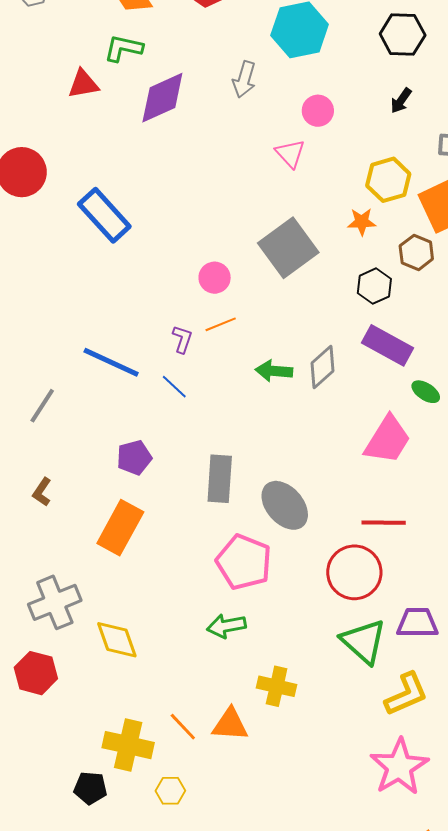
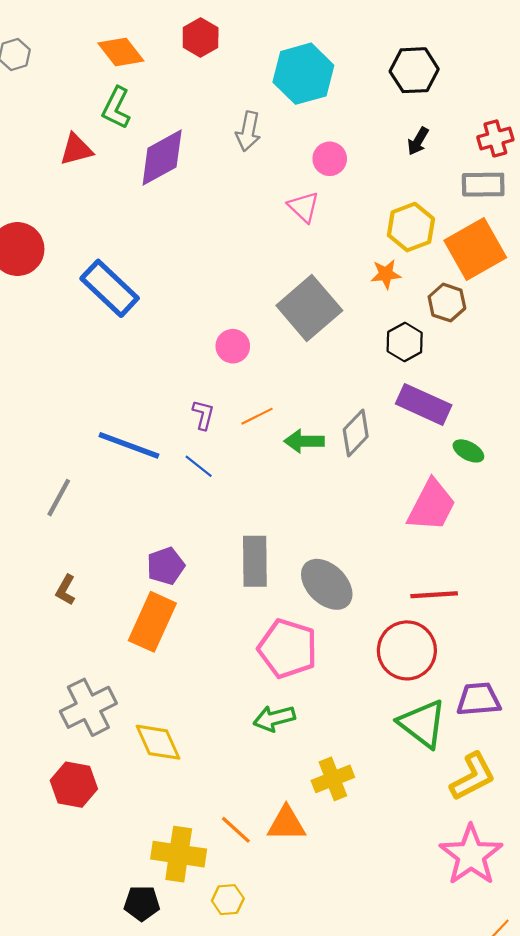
green L-shape: (123, 48) -> (116, 108), turned -72
orange line: (221, 324) -> (257, 416), moved
purple pentagon: (134, 458) -> (166, 566), moved
yellow cross: (277, 686) -> (333, 779), turned -30

